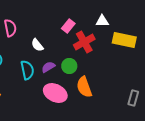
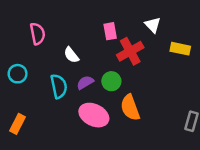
white triangle: (102, 21) -> (153, 25), turned 48
pink rectangle: (68, 26) -> (110, 31), turned -48
yellow rectangle: (124, 40) -> (180, 49), size x0.7

